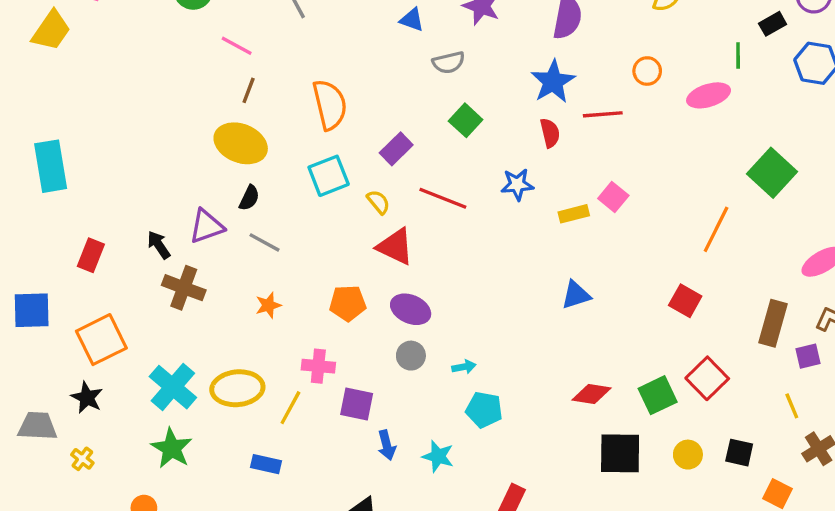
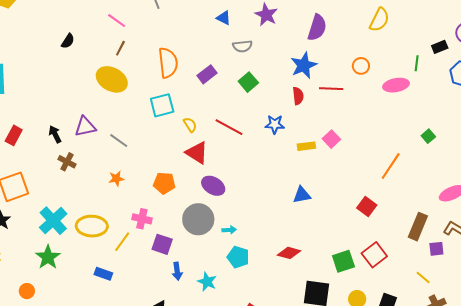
purple rectangle: (396, 149) -> (207, 74), moved
green square: (772, 173) -> (428, 136), size x0.5
black semicircle: (249, 198) -> (68, 41), moved
brown cross: (184, 288) -> (67, 162), size x0.7
purple ellipse: (411, 309) -> (213, 186), moved
gray circle: (411, 356) -> (198, 219), size x1.8
red diamond: (592, 394) -> (289, 253), moved
yellow line: (792, 406) -> (423, 277), turned -35

